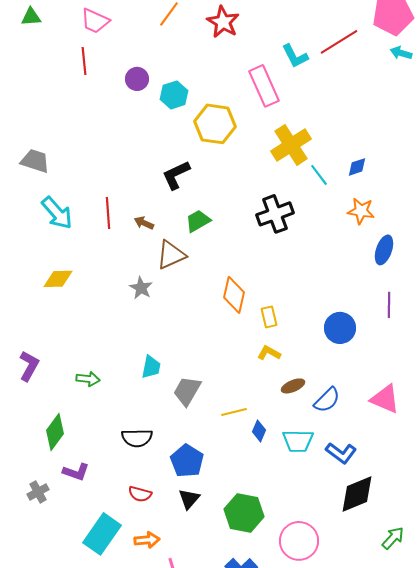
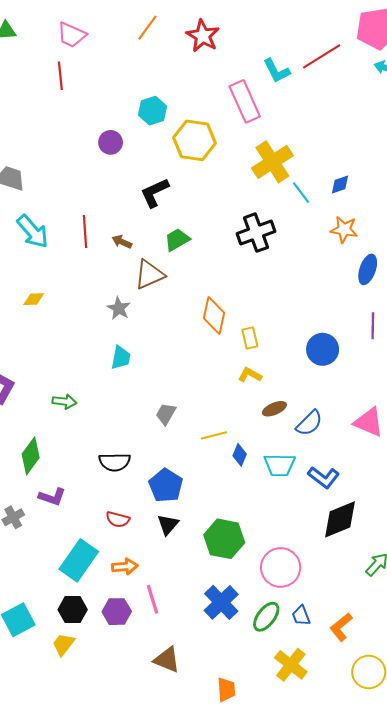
purple circle: (137, 79) -> (111, 142), moved
yellow diamond: (58, 279) -> (34, 299), size x0.7
cyan trapezoid: (151, 367) -> (121, 358), moved
gray trapezoid: (187, 391) -> (166, 414), size x0.7

